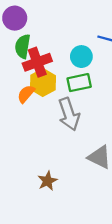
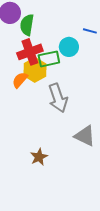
green semicircle: (23, 46) -> (27, 25), moved
green rectangle: (79, 83) -> (49, 59), moved

